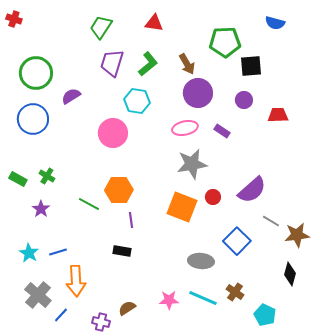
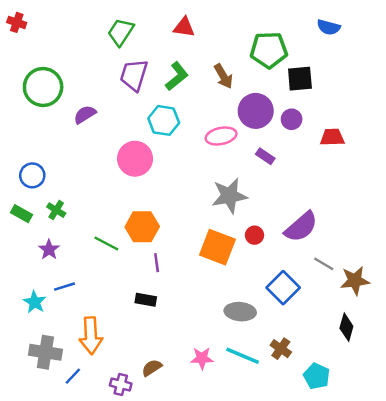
purple circle: (198, 93) -> (256, 111), moved
blue circle: (33, 119) -> (32, 175), moved, size x0.7
pink ellipse: (185, 128) -> (221, 136), moved
blue line: (58, 252) -> (65, 287), moved
gray cross: (38, 295) -> (45, 352), turned -32

